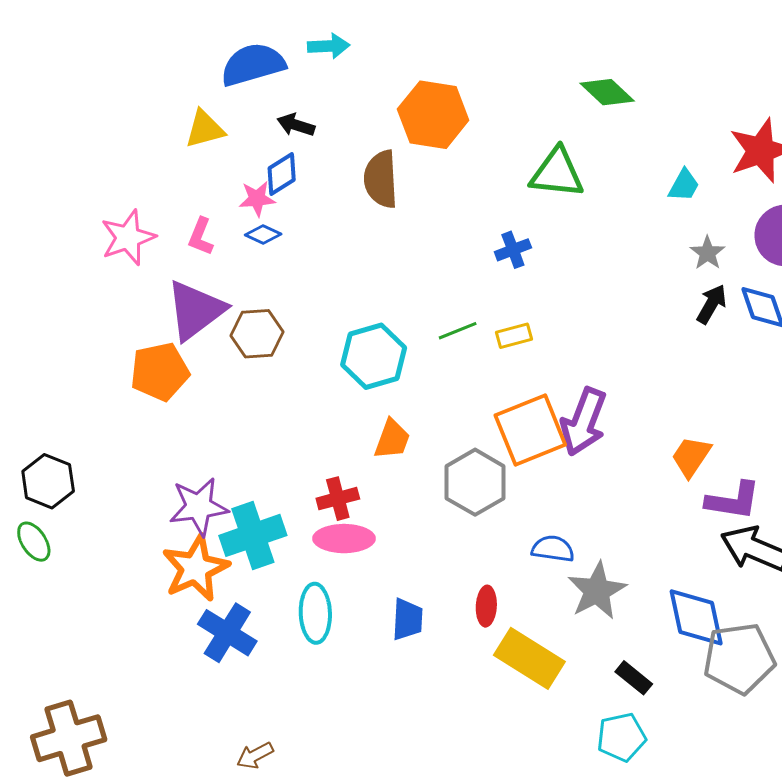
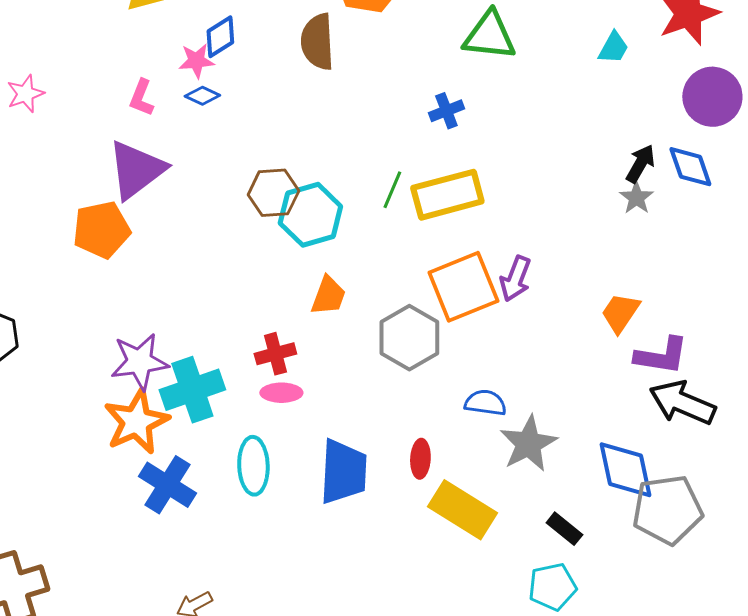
pink star: (128, 238) -> (25, 94), moved, size x0.7
gray star: (707, 253) -> (636, 198), moved
green line: (458, 331) -> (392, 190), turned -45
brown hexagon: (257, 334) -> (273, 193), moved
yellow rectangle: (514, 336) -> (447, 195), size x2.0
purple arrow: (584, 422) -> (515, 279), size x0.7
pink ellipse: (344, 539) -> (281, 393), size x0.7
blue trapezoid: (407, 619) -> (343, 472), size x1.6

